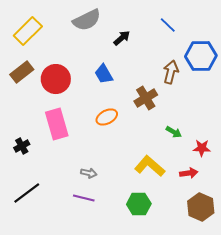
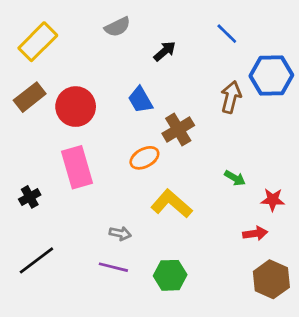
gray semicircle: (87, 20) -> (117, 27), size x0.7
brown cross: (146, 98) -> (178, 129), moved
yellow L-shape: (150, 166) -> (171, 204), moved
green hexagon: (139, 204) -> (170, 275), moved

